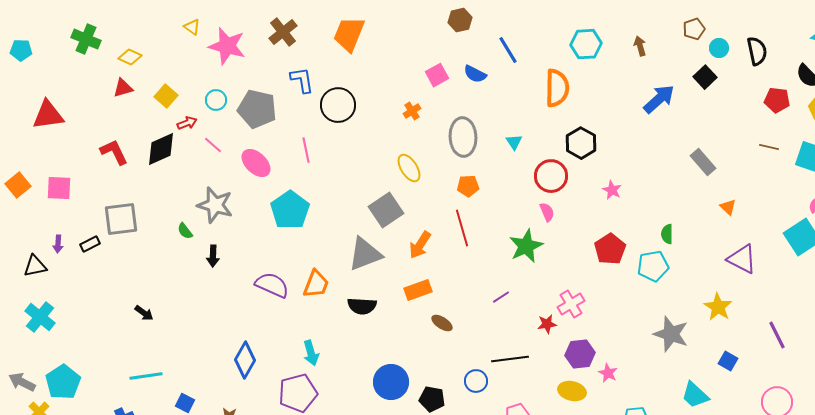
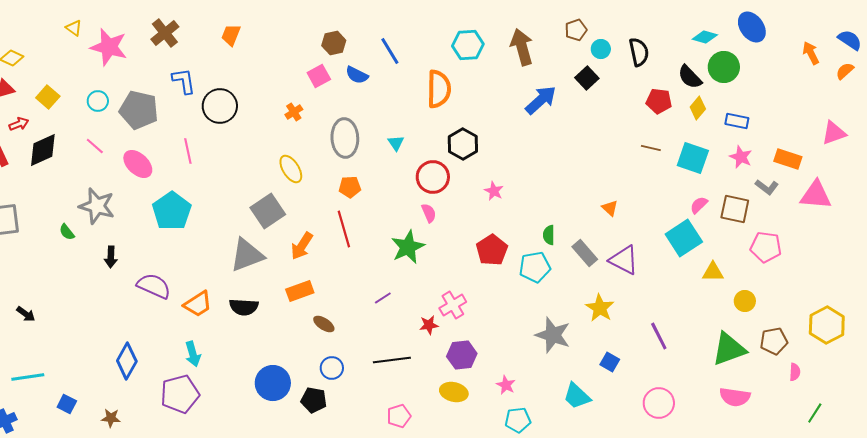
brown hexagon: (460, 20) -> (334, 43), moved
orange trapezoid: (349, 34) -> (231, 35), size x0.6
brown arrow: (640, 46) -> (522, 47), size x1.8
red arrow: (187, 123) -> (19, 124), moved
gray rectangle: (703, 162) -> (585, 253), moved
black arrow: (213, 256) -> (111, 257), moved
orange trapezoid: (316, 284) -> (198, 304), moved, turned 36
pink star: (608, 373) -> (506, 385), moved
blue circle: (476, 381) -> (332, 368), moved

